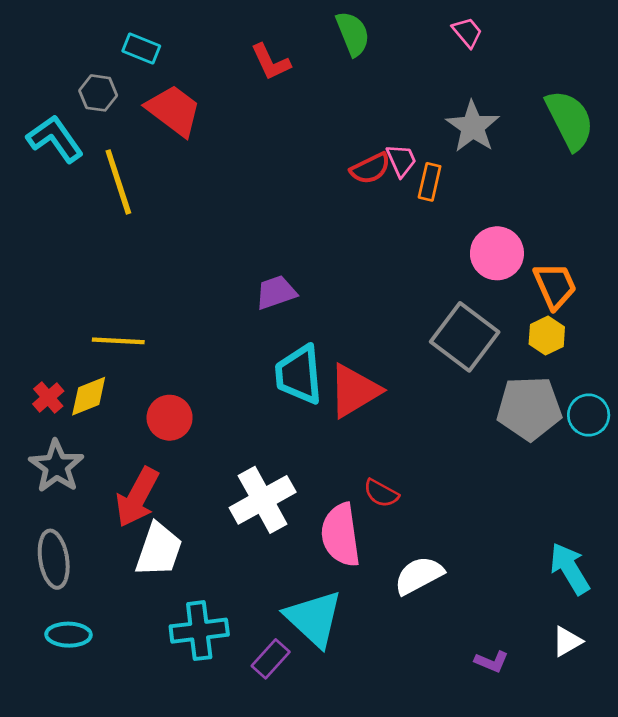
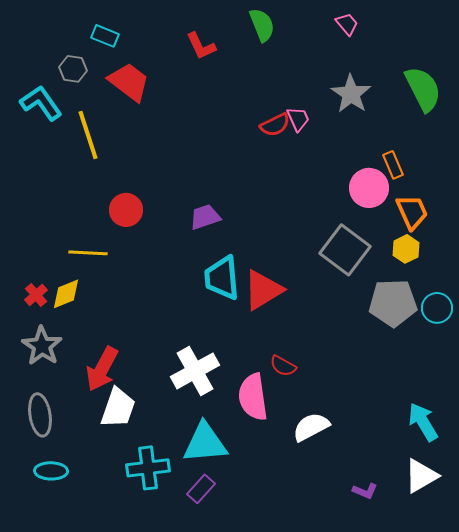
orange rectangle: (430, 182) -> (393, 165), moved, turned -36
red circle: (170, 418) -> (126, 210), moved
cyan triangle: (314, 618) -> (205, 443), moved, turned -48
white triangle: (567, 641) -> (421, 476), size x1.5

